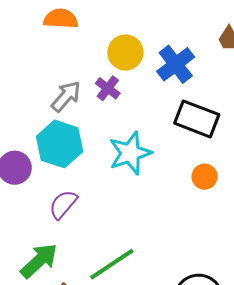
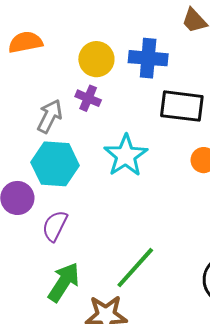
blue cross: (176, 64) -> (148, 58), turned -33
purple semicircle: (63, 204) -> (55, 226), moved

